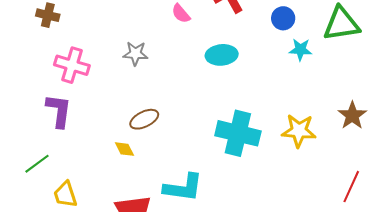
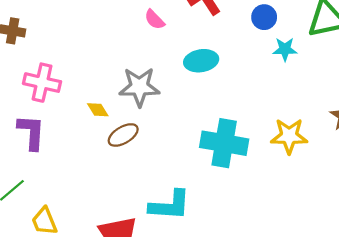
gray star: (135, 54) -> (139, 87), moved, size x1.5
yellow diamond: (124, 149) -> (98, 110), moved

